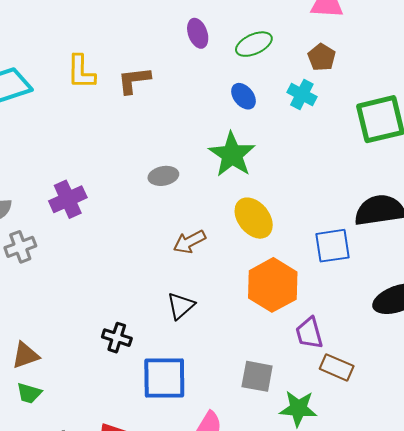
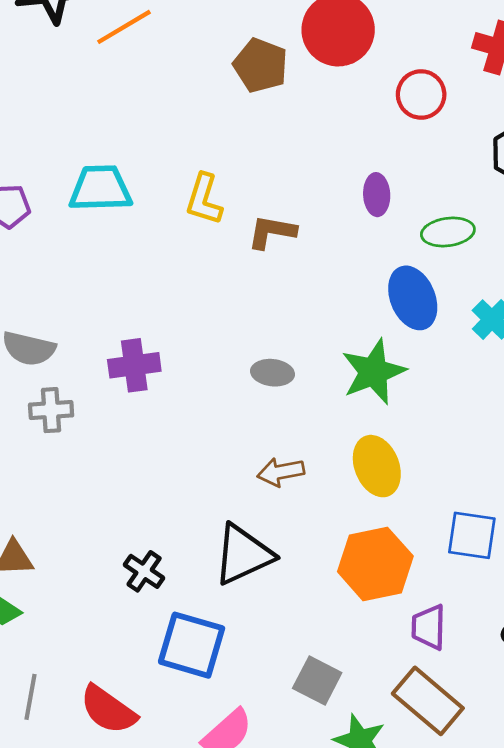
blue ellipse: (244, 96) -> (413, 298), size x1.6
black triangle: (181, 306) -> (243, 555), size x1.6
purple trapezoid: (309, 333) -> (429, 627), moved
brown rectangle: (337, 367) -> (428, 701), size x1.5

